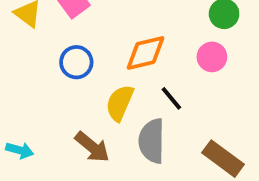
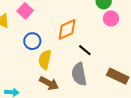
pink circle: (212, 57) -> (111, 18), moved
yellow semicircle: (120, 103) -> (45, 60), moved

